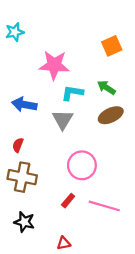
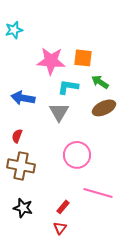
orange square: (112, 46) -> (83, 58), moved, turned 30
red rectangle: (68, 201) -> (63, 207), moved
red triangle: (64, 243) -> (60, 228), turned -40

